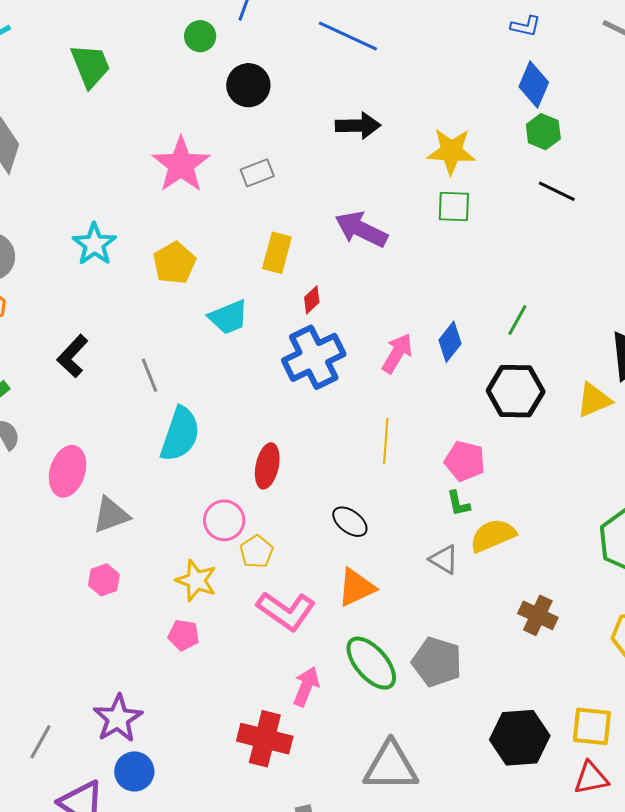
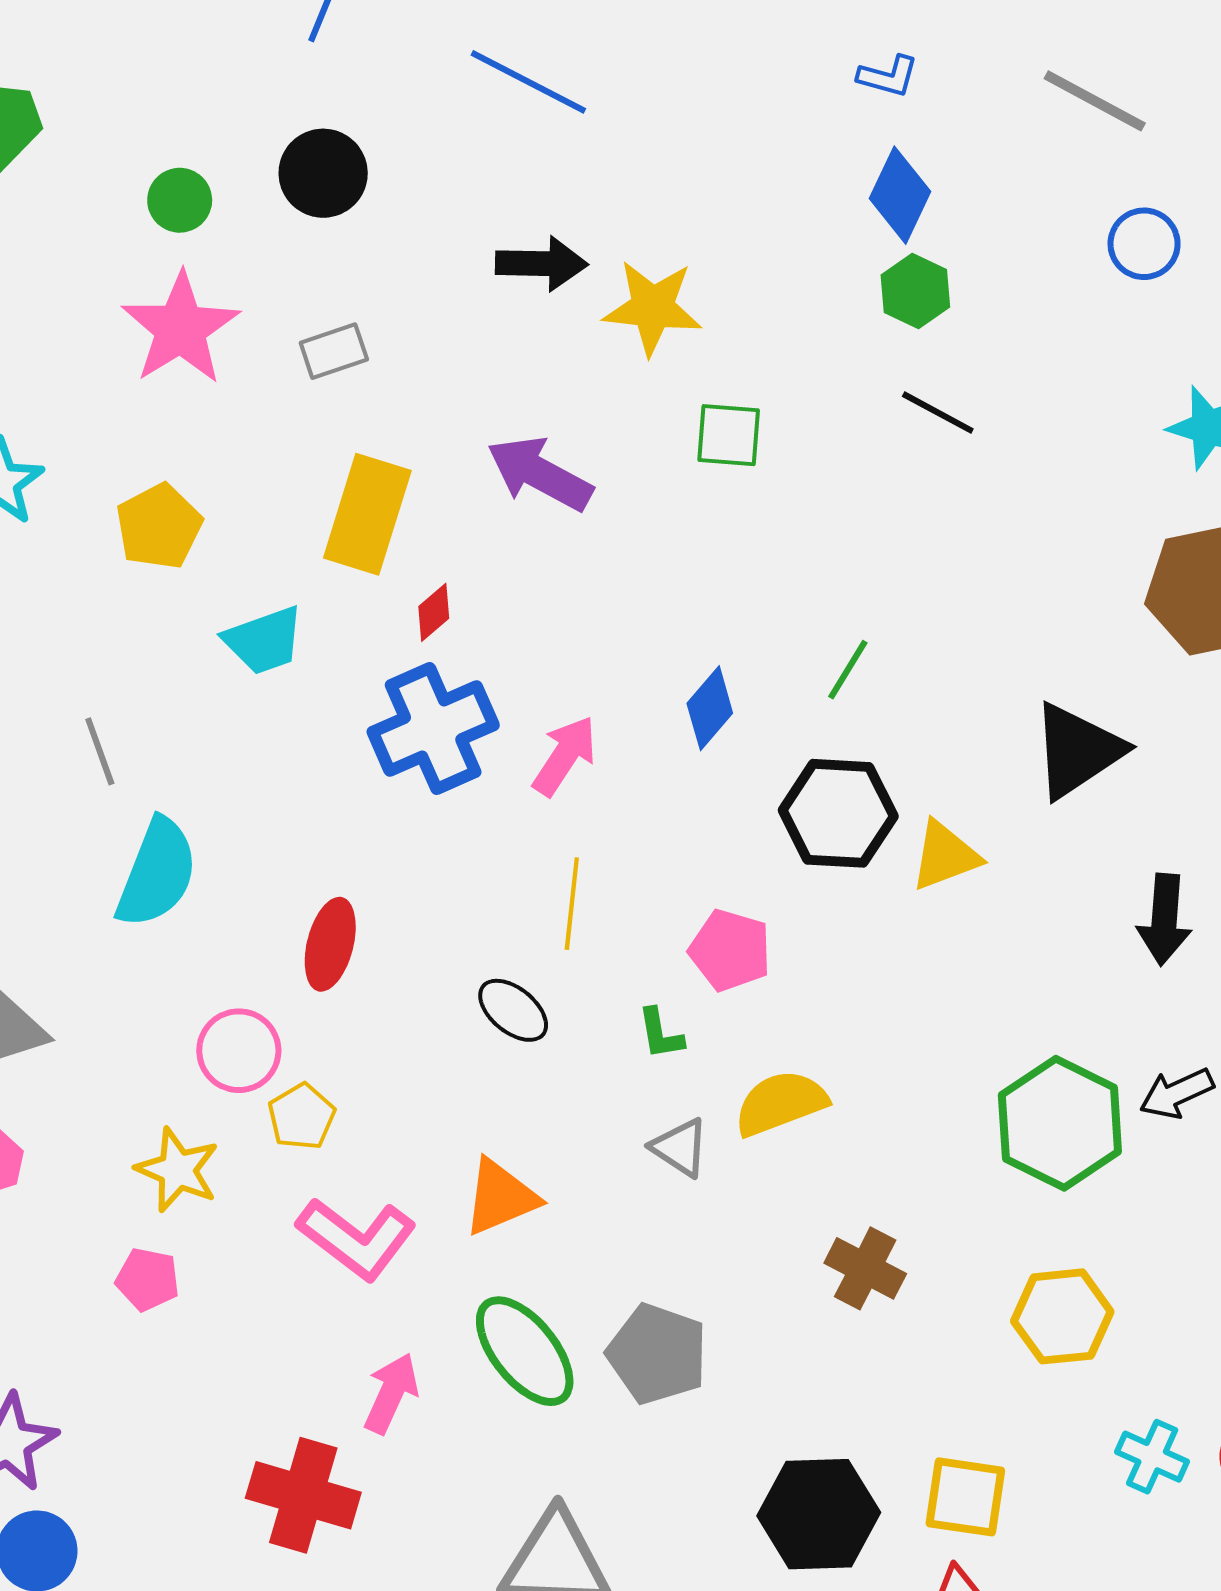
green circle: (200, 36) -> (180, 200), moved
yellow star: (451, 151) -> (653, 308), moved
yellow rectangle: (277, 253) -> (367, 514), size x1.4
pink arrow: (397, 353) -> (565, 756), moved
yellow triangle: (594, 400) -> (945, 856), moved
green L-shape: (458, 503) -> (660, 1034), moved
black ellipse: (350, 522) -> (513, 1010), moved

